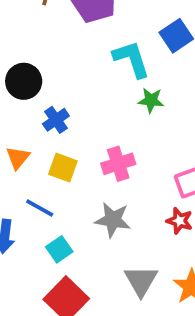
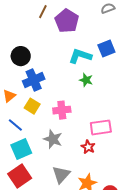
cyan L-shape: (131, 59) -> (80, 56), turned -65
blue cross: (56, 120) -> (34, 80), size x1.5
cyan square: (59, 249) -> (21, 149), size x1.5

